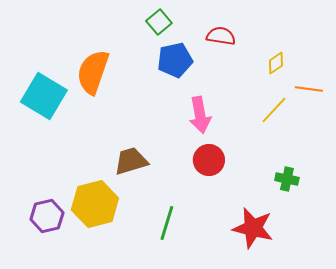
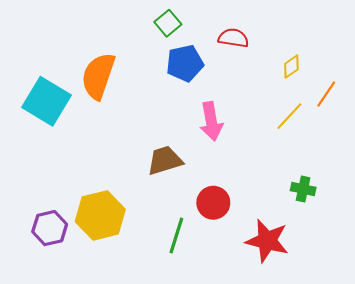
orange line: (309, 89) -> (326, 94), turned -64
red circle: (209, 160) -> (213, 203), moved
brown trapezoid: (131, 161) -> (165, 160), moved

